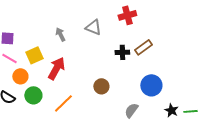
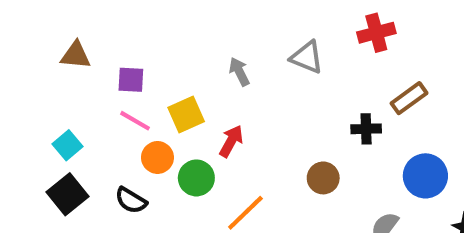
black cross: (122, 52) -> (366, 129), moved
red arrow: (56, 68) -> (231, 141), size x0.7
green circle: (33, 95) -> (196, 178), moved

